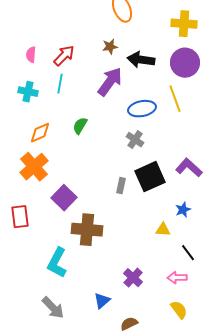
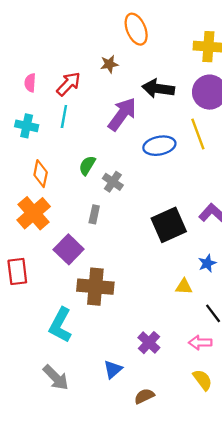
brown star: (110, 47) -> (109, 64), moved
orange diamond: (40, 133) -> (41, 174), turned -55
gray cross: (135, 140) -> (113, 182), moved
gray rectangle: (121, 186) -> (94, 214), moved

